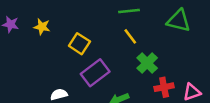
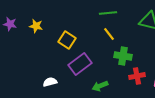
green cross: (147, 63) -> (123, 56), turned -36

